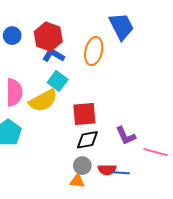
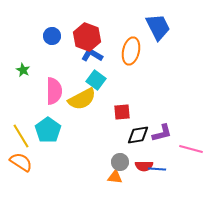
red square: (84, 114) -> (122, 112), size x0.7
purple L-shape: (126, 136) -> (162, 133), turned -80
black diamond: (87, 140) -> (138, 135), moved

